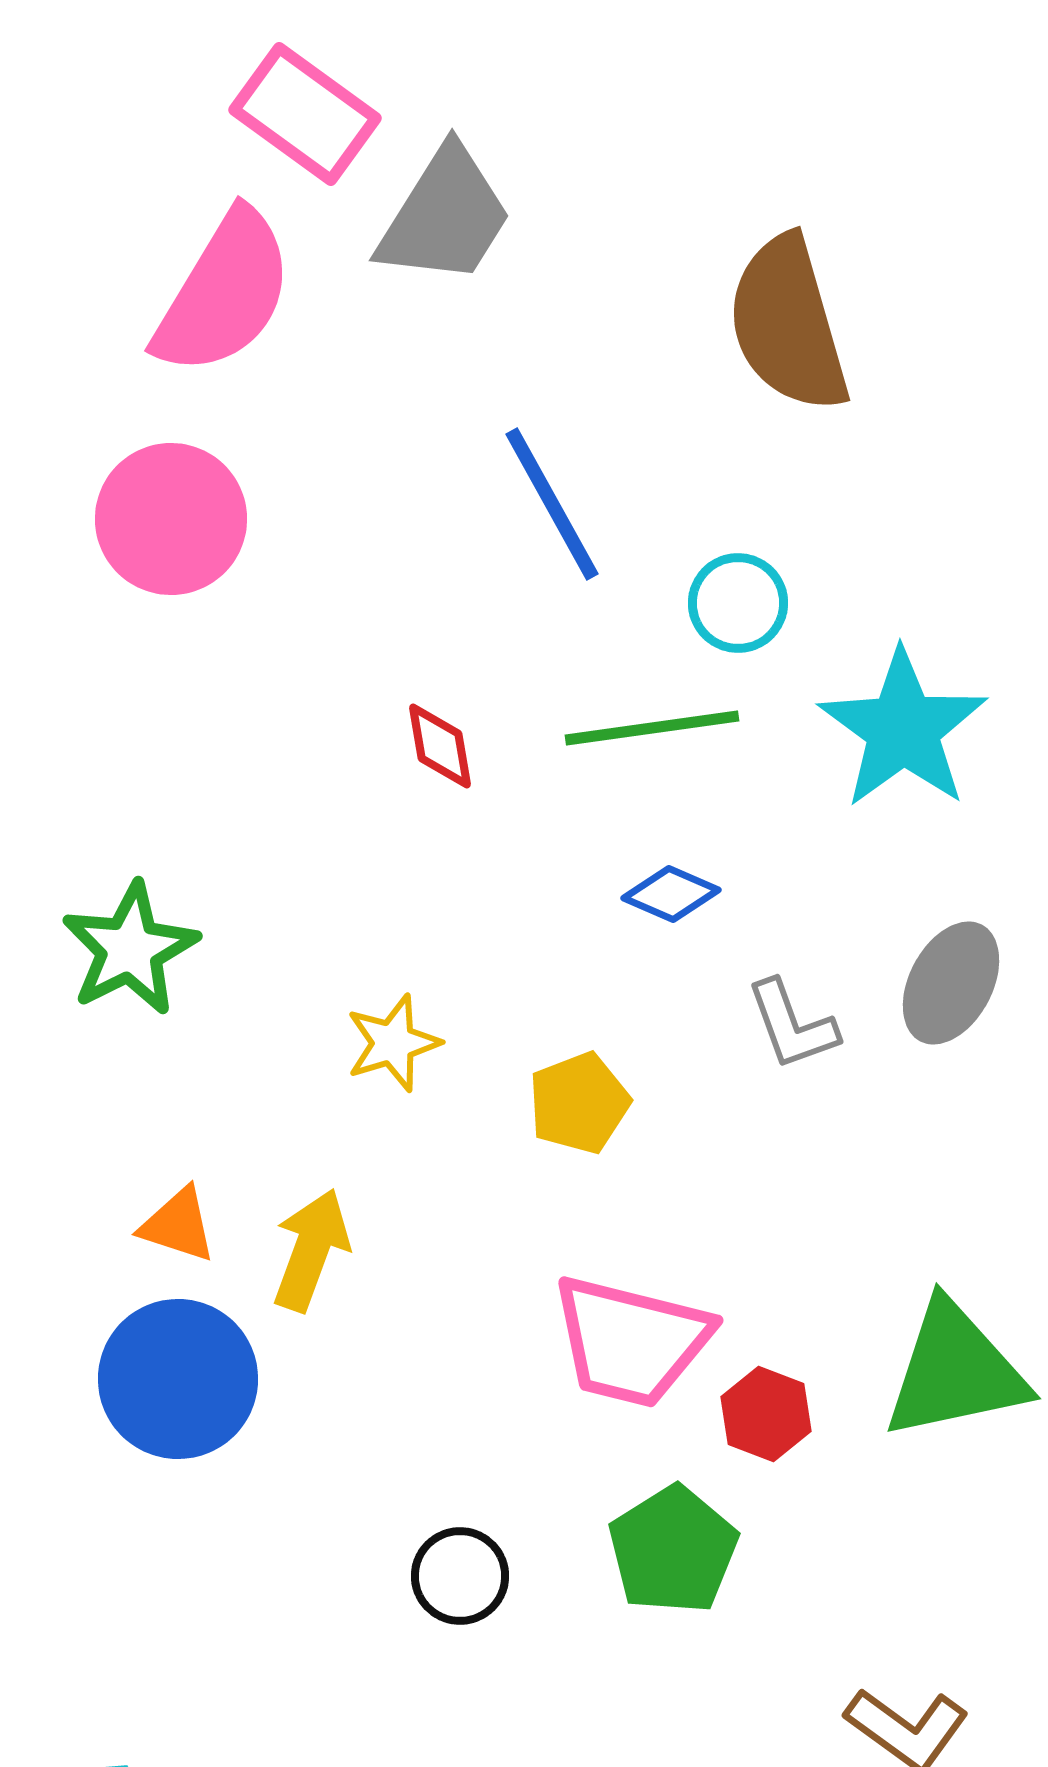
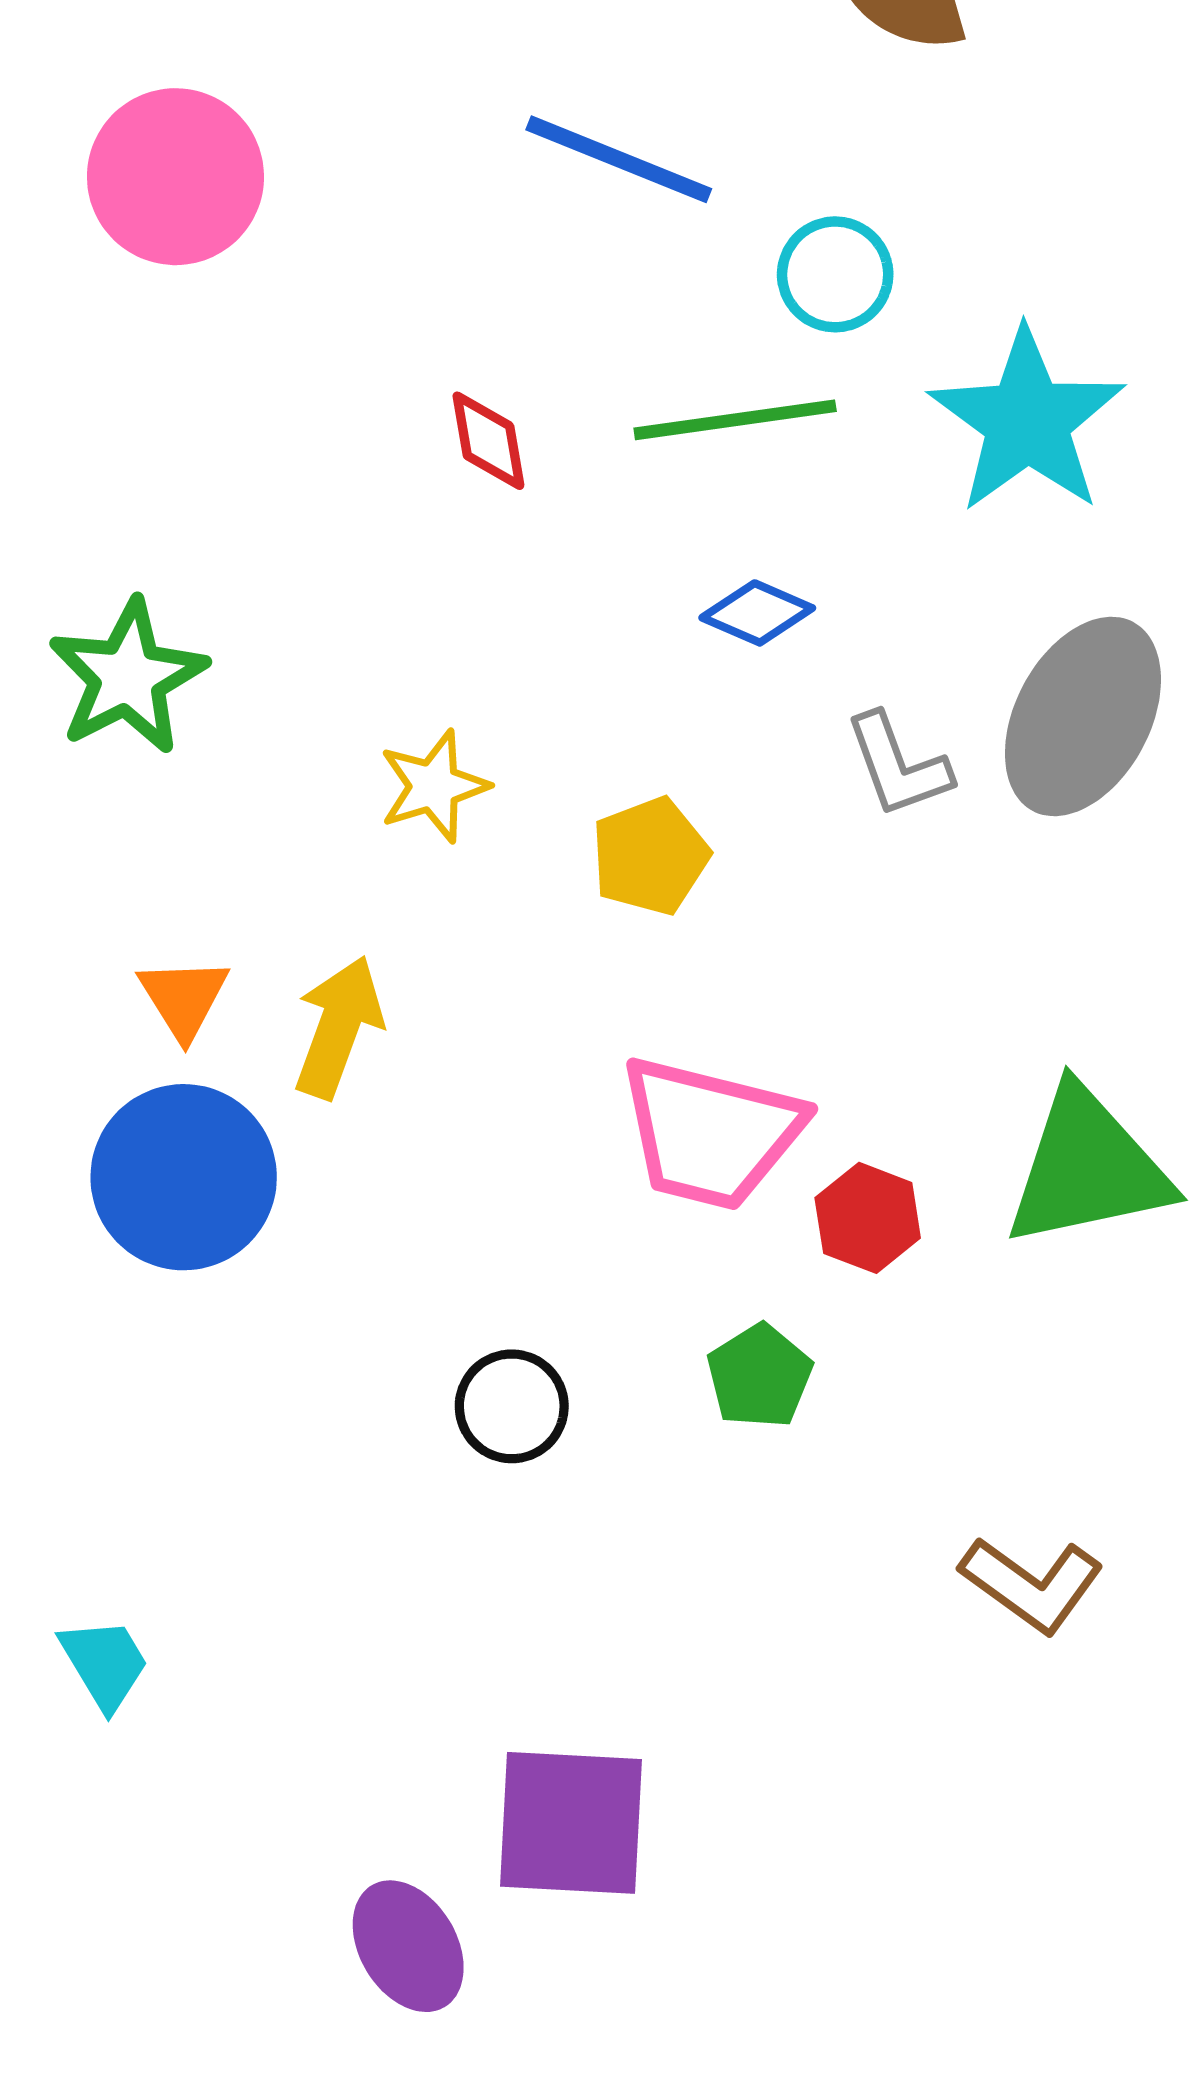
blue line: (552, 504) -> (619, 159), turned -39
gray ellipse: (951, 983) -> (1083, 716), size x1.4
orange triangle: (178, 1225) -> (184, 998), turned 40
green pentagon: (673, 1550) -> (760, 1376), size x0.7

